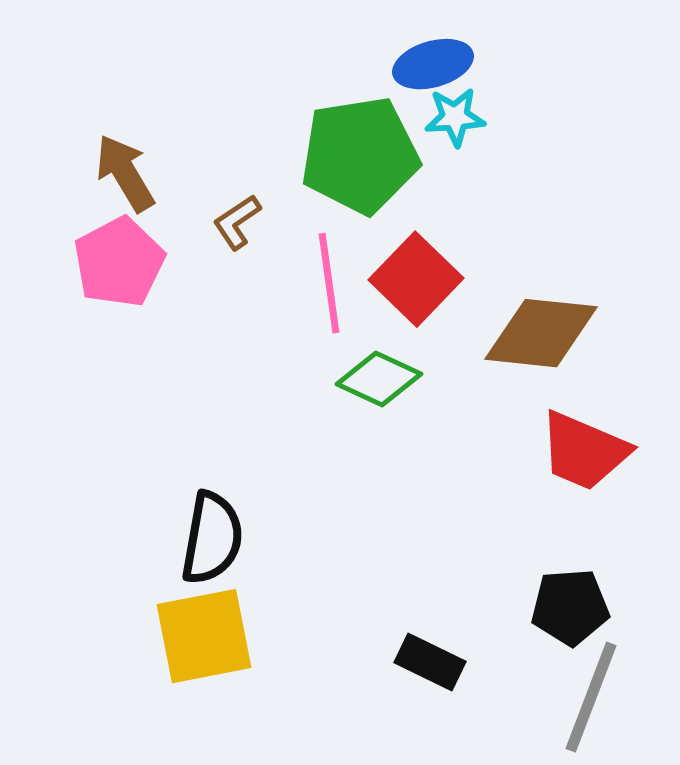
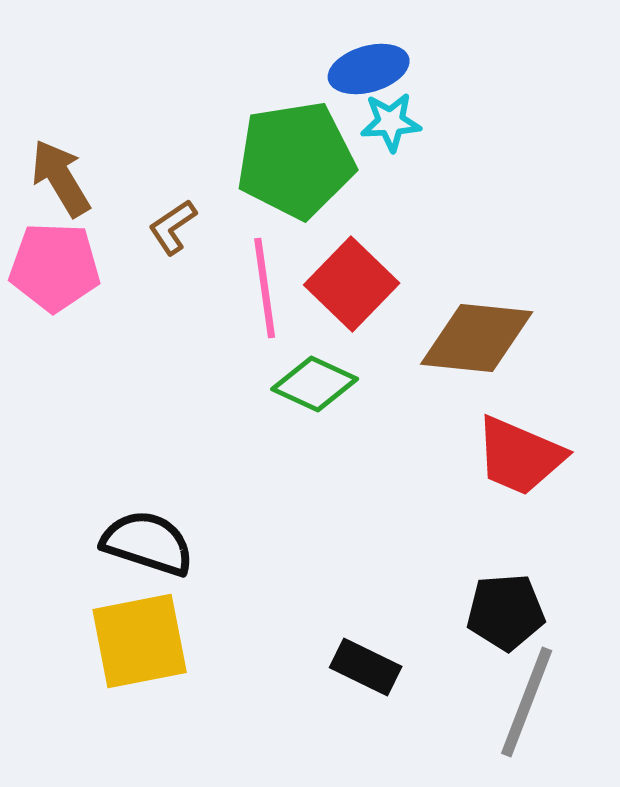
pink pentagon: (119, 262) -> (55, 267), turned 30
black semicircle: (212, 538) -> (148, 543), turned -82

